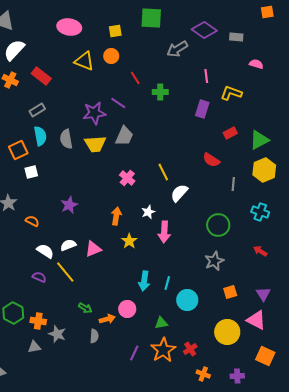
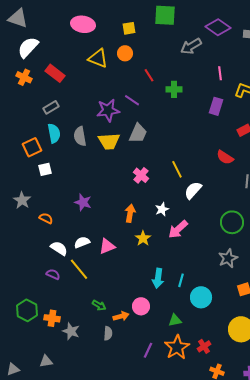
purple star: (69, 205) -> (83, 202), turned -30
pink arrow: (164, 232) -> (178, 229), turned 45
gray triangle: (34, 347) -> (46, 361), moved

